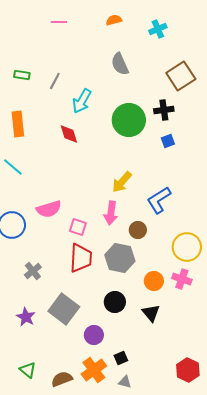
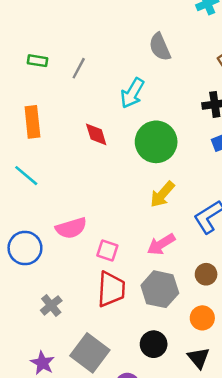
cyan arrow: (82, 101) -> (132, 93), moved
green circle: (129, 120) -> (156, 142), moved
pink arrow: (111, 213) -> (161, 244), moved, turned 50
brown circle: (138, 230) -> (206, 274), moved

